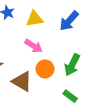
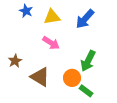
orange circle: (45, 69) -> (72, 78), moved

